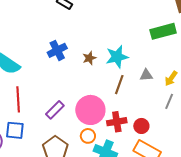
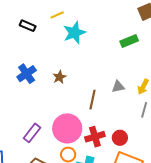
green rectangle: (163, 31) -> (129, 41), size x0.7
cyan star: (117, 57) -> (74, 33), moved

